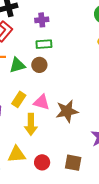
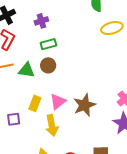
green triangle: (17, 65) -> (27, 70), turned 36
pink triangle: (42, 102) -> (58, 101), turned -42

